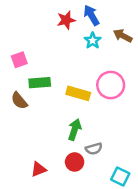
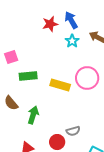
brown semicircle: (19, 101) -> (11, 103), moved
green arrow: (75, 130) -> (33, 115), moved

